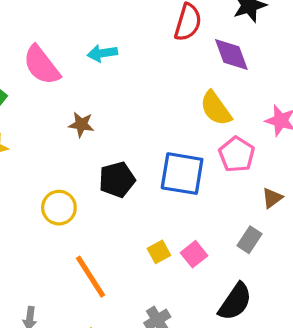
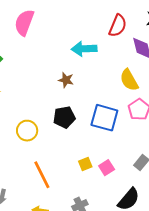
cyan arrow: (102, 53) -> (84, 49), moved, size x1.4
pink semicircle: (41, 65) -> (24, 23), moved, turned 52
brown star: (81, 125) -> (66, 80), moved

